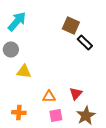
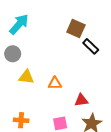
red triangle: (76, 94) -> (81, 100), turned 40
orange triangle: (49, 97) -> (55, 83), moved

